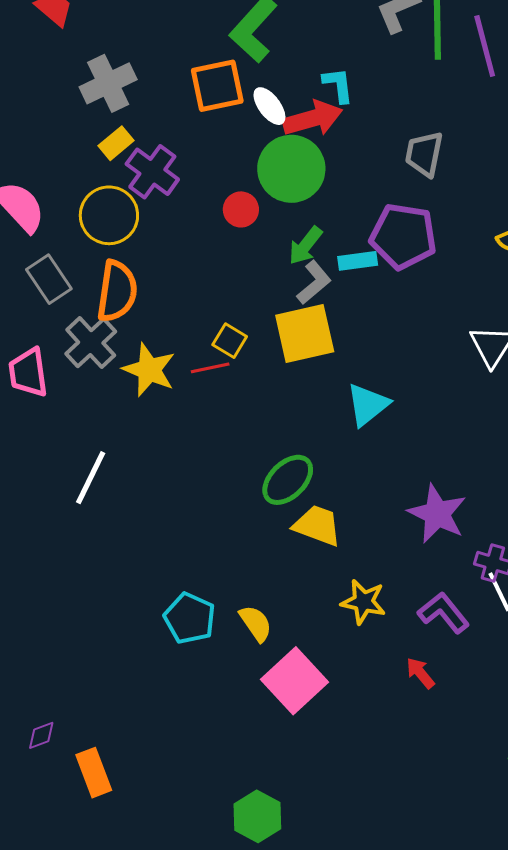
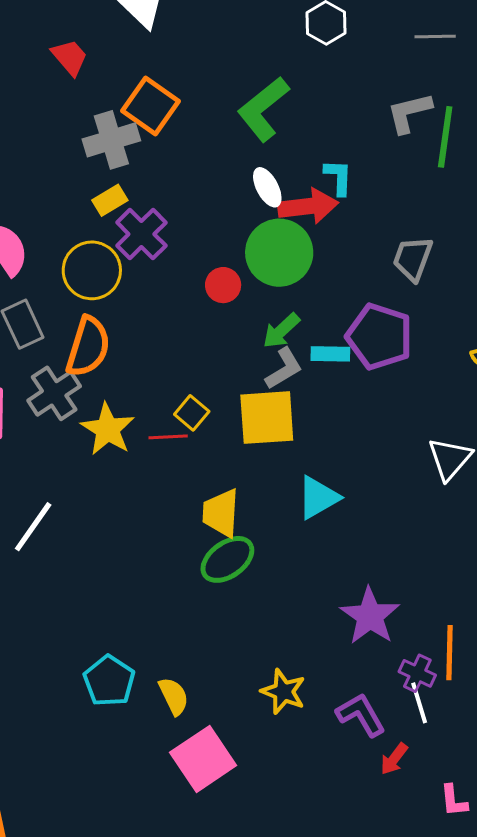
orange square: (217, 86) -> (151, 106), moved, turned 38
yellow trapezoid: (317, 525) -> (221, 513), moved, turned -116
red arrow: (420, 673) -> (394, 759), moved, turned -112

